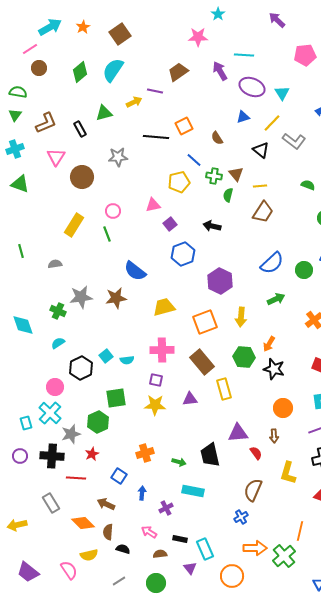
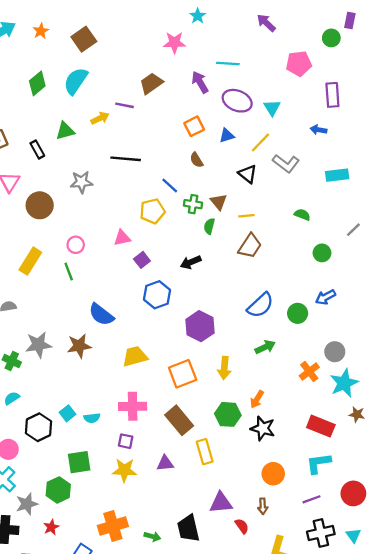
orange square: (184, 126) -> (194, 126), moved
black arrow: (212, 226) -> (191, 262), turned -36
orange cross: (145, 453) -> (113, 526), size x1.4

